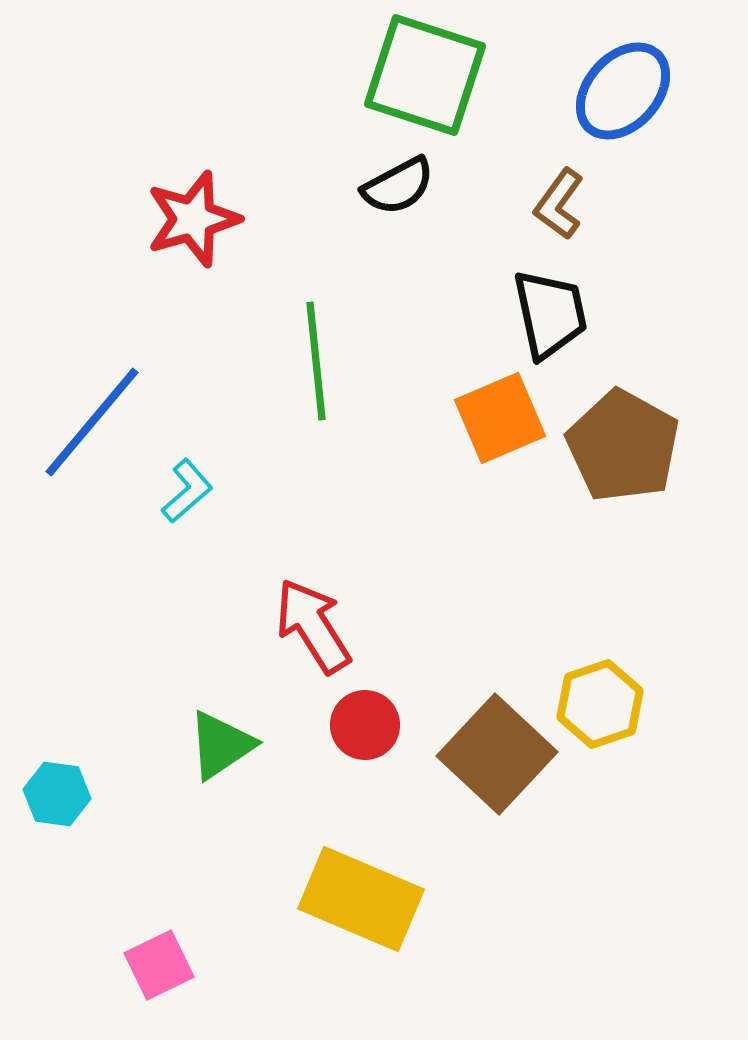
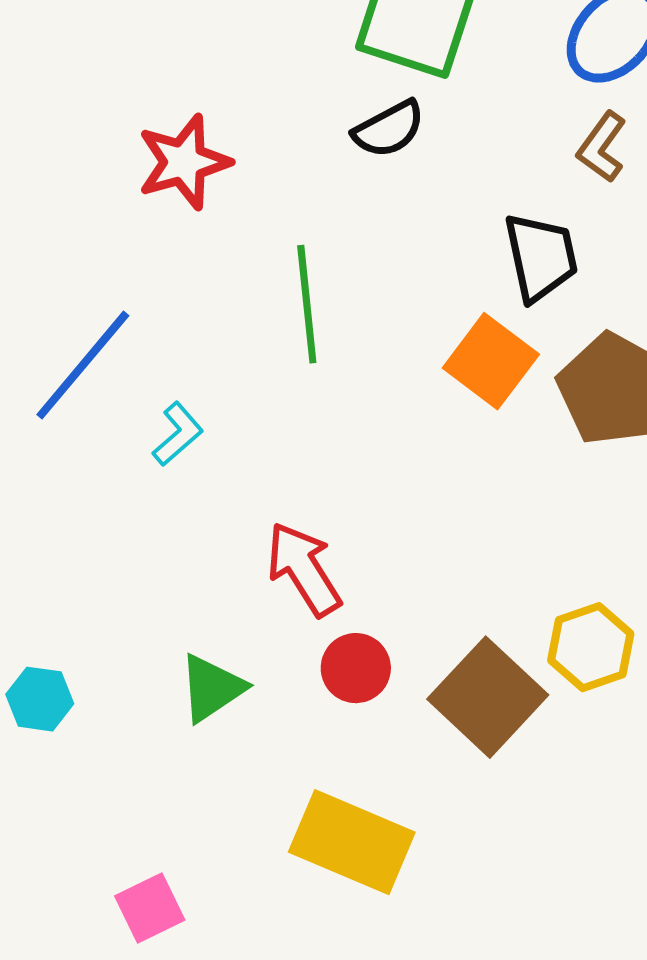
brown L-shape: (559, 204) -> (602, 147), moved
orange square: (500, 418) -> (491, 361), turned -30
cyan hexagon: (57, 794) -> (40, 699), moved

